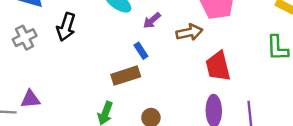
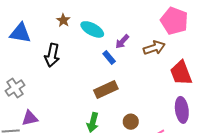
gray cross: (25, 38) -> (15, 88), moved
blue rectangle: (141, 51) -> (109, 58), moved

